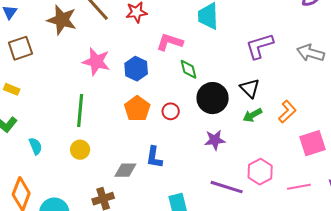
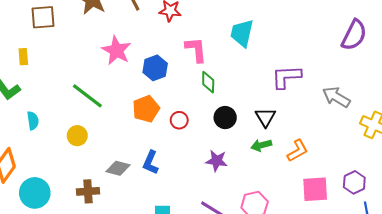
pink L-shape: (170, 42) -> (196, 50), turned 52
yellow rectangle: (12, 89) -> (23, 57), turned 49
black circle: (213, 98) -> (225, 118), size x0.7
green line: (80, 110) -> (87, 96), turned -72

